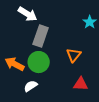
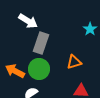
orange triangle: (74, 55) -> (74, 62), turned 35

